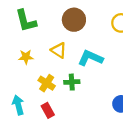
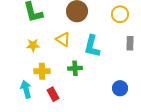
cyan L-shape: (90, 58) -> (92, 46), turned -100
yellow cross: (47, 83) -> (42, 71), moved, turned -35

